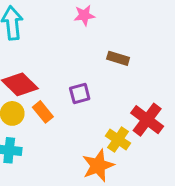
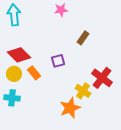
brown rectangle: (118, 58) -> (83, 38), turned -72

